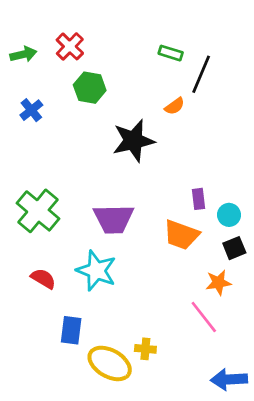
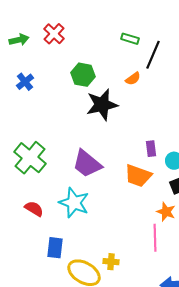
green hexagon: (90, 88) -> (83, 75), moved
purple trapezoid: (114, 219) -> (87, 164), turned 40
orange star: (218, 283) -> (166, 212), turned 30
pink line: (204, 317) -> (155, 238), turned 36

